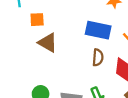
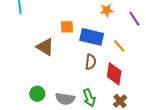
orange square: (37, 20) -> (67, 27), moved

